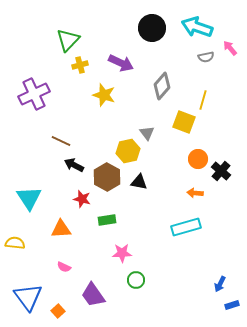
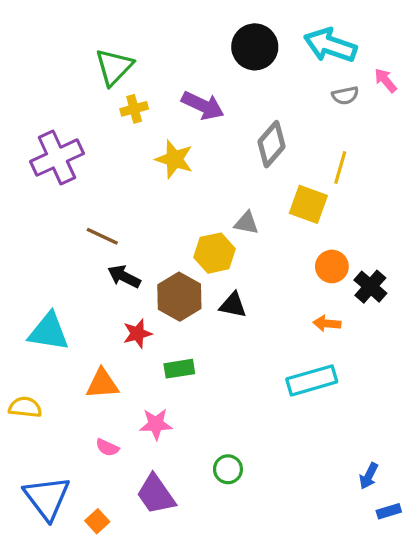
gray triangle: (147, 133) -> (246, 223), turned -42
cyan triangle: (29, 198) -> (49, 332), turned -48
red star: (82, 199) -> (137, 334), turned -30
pink star: (122, 253) -> (156, 424), moved

